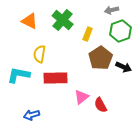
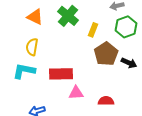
yellow semicircle: (40, 54) -> (32, 47), moved
pink triangle: (82, 97) -> (76, 93), moved, turned 35
red semicircle: (101, 105) -> (106, 101), turned 119

